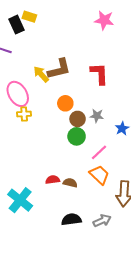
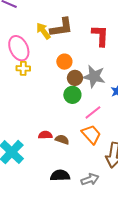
gray star: (97, 116) -> (94, 76), size x1.6

